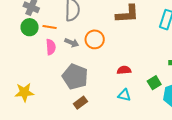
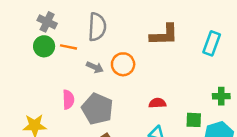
pink semicircle: (51, 47) -> (68, 100), moved
green square: (154, 83) -> (194, 120), turned 32

